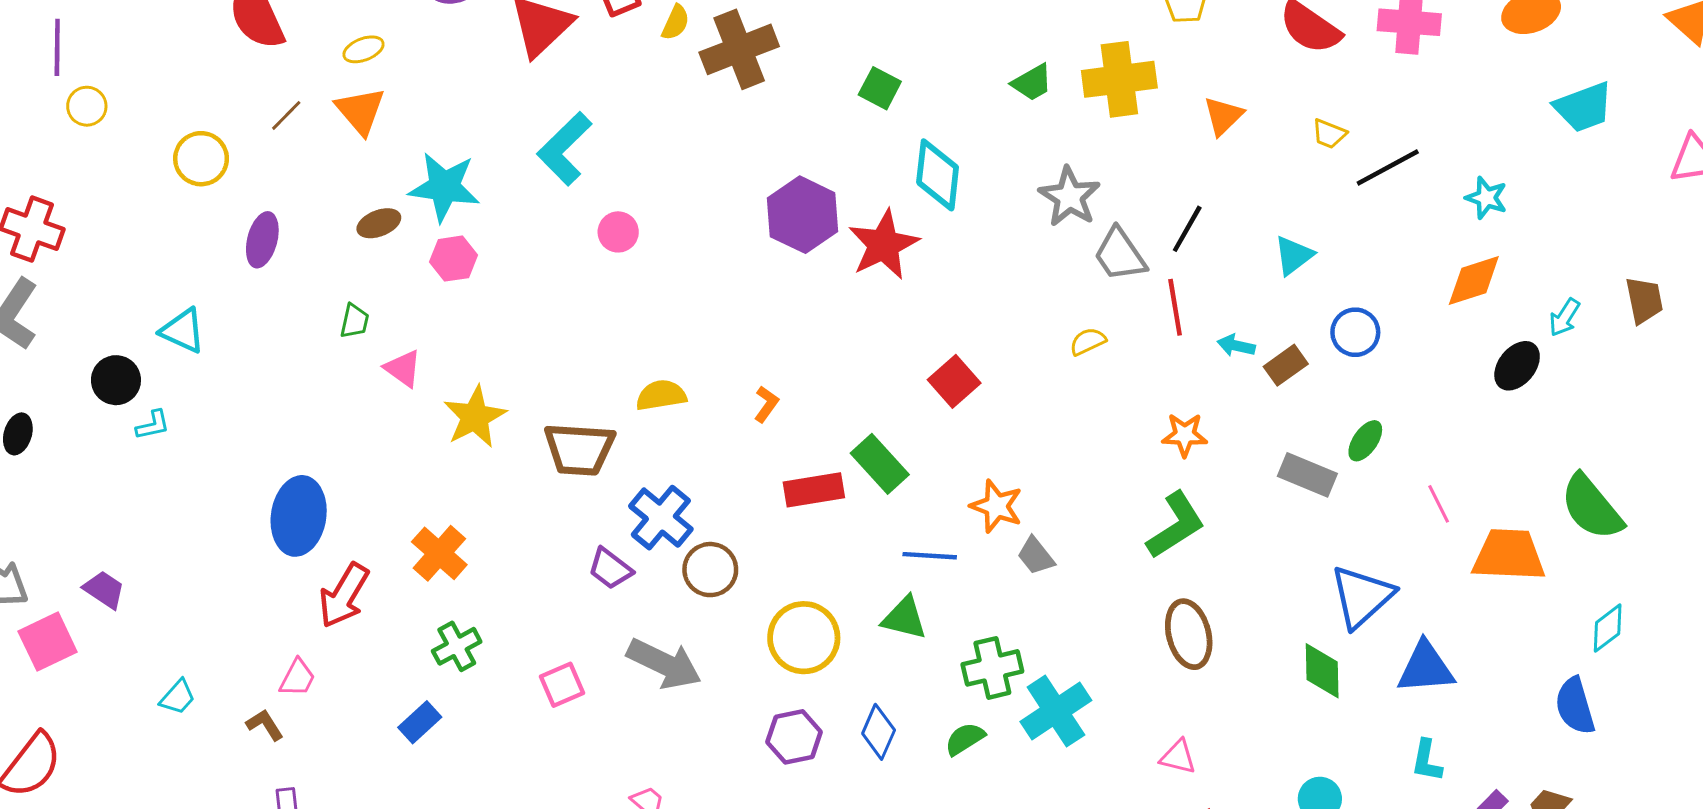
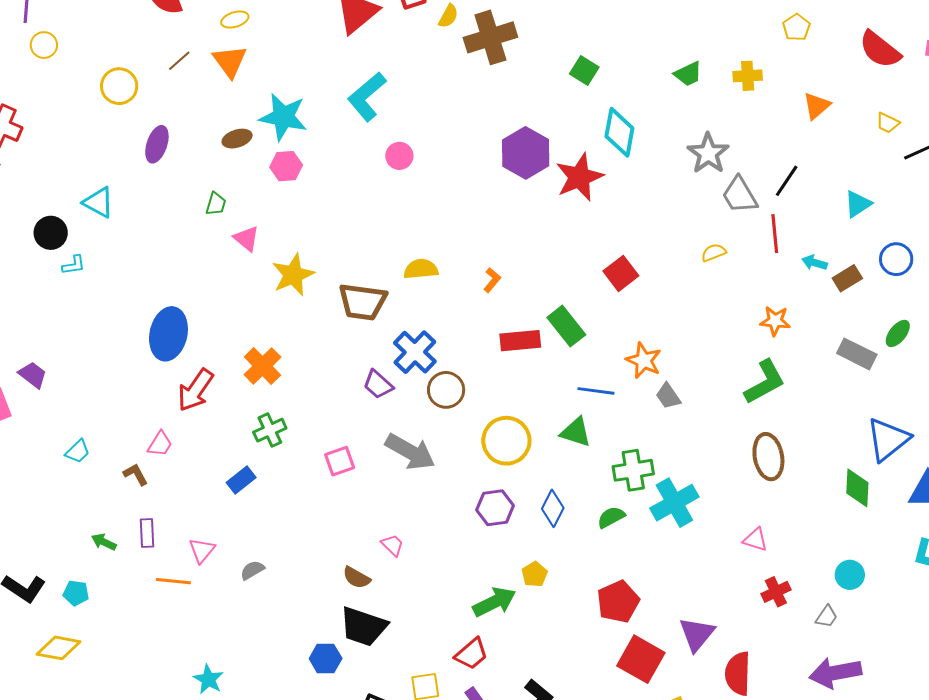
yellow cross: (1119, 79) -> (748, 76), size x0.6

